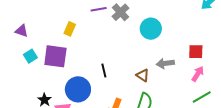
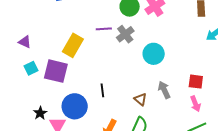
yellow rectangle: (70, 29) -> (73, 45), size x1.6
gray arrow: (165, 63) -> (164, 90), turned 66
pink arrow: (198, 74) -> (195, 104), turned 119

